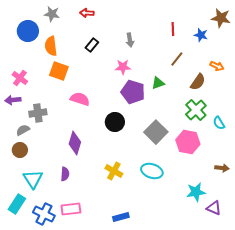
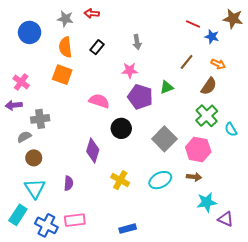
gray star: (52, 14) -> (65, 19), moved
red line: (173, 29) -> (193, 24), moved, turned -64
orange semicircle: (51, 46) -> (65, 47), moved
orange arrow: (217, 66) -> (218, 64), moved
pink semicircle: (80, 99) -> (99, 101), moved
purple diamond: (75, 143) -> (93, 151), moved
brown circle: (20, 150) -> (34, 158), moved
brown arrow: (222, 168) -> (194, 177), moved
cyan ellipse: (152, 171) -> (160, 180), turned -45

